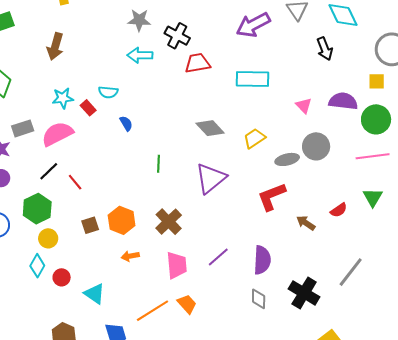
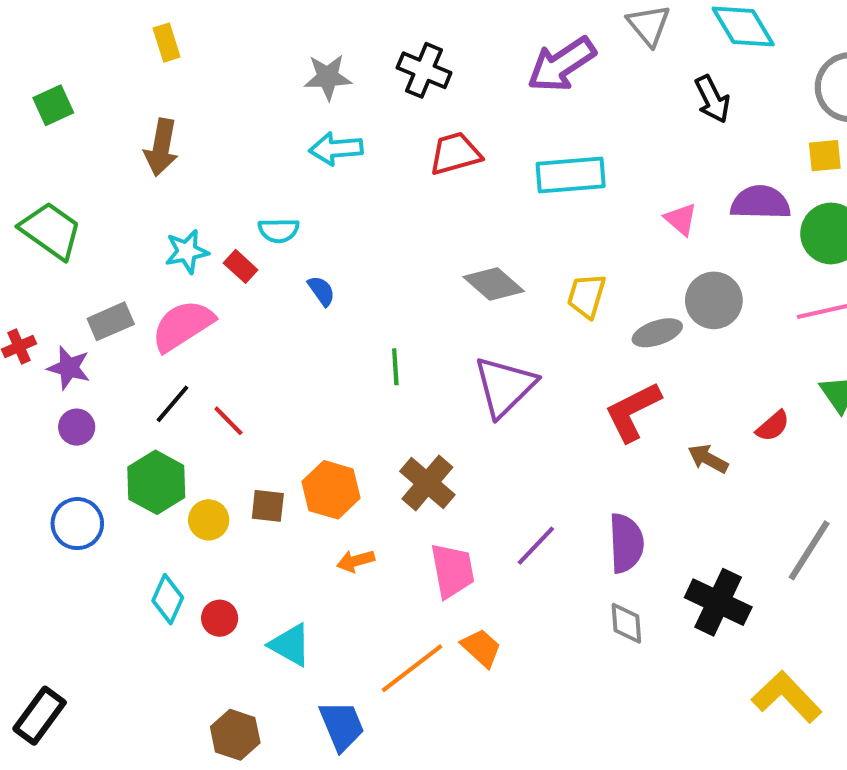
black cross: (177, 36) -> (424, 70), moved
yellow trapezoid: (254, 138) -> (586, 296), turned -35
brown square: (90, 225) -> (268, 506), turned 30
yellow circle: (48, 238) -> (209, 520), moved

